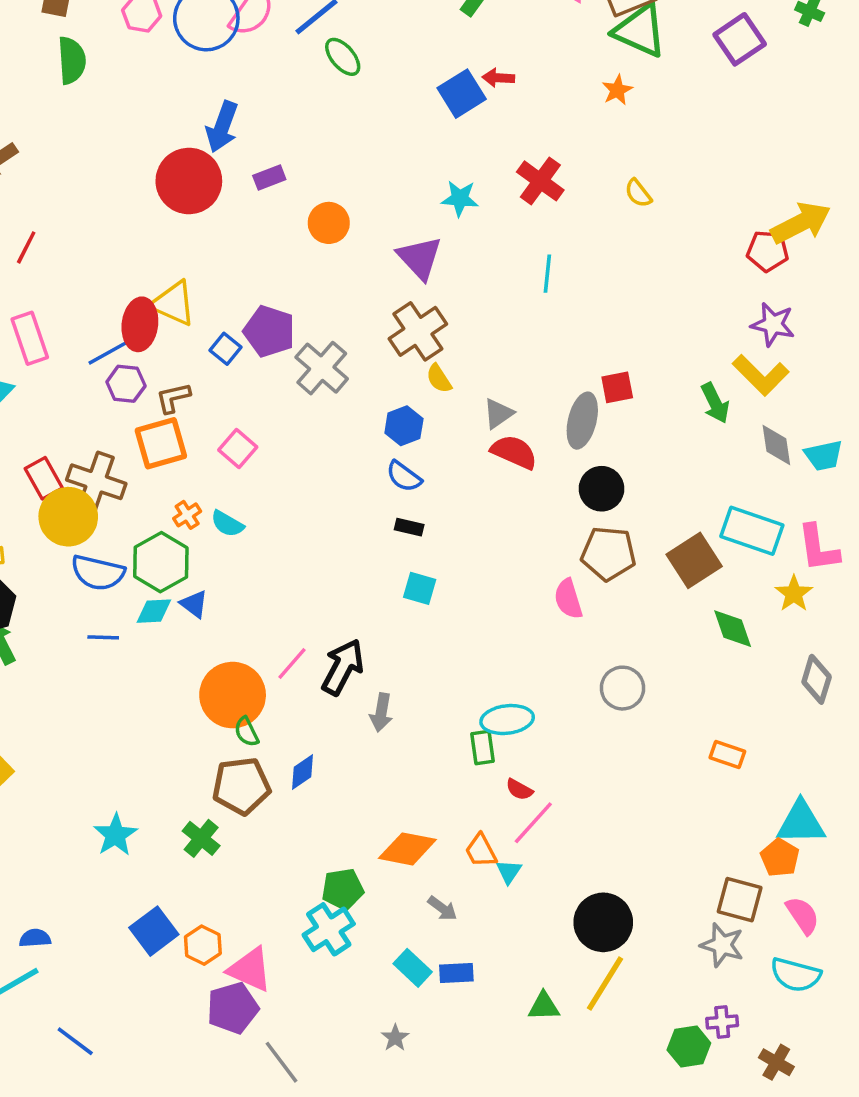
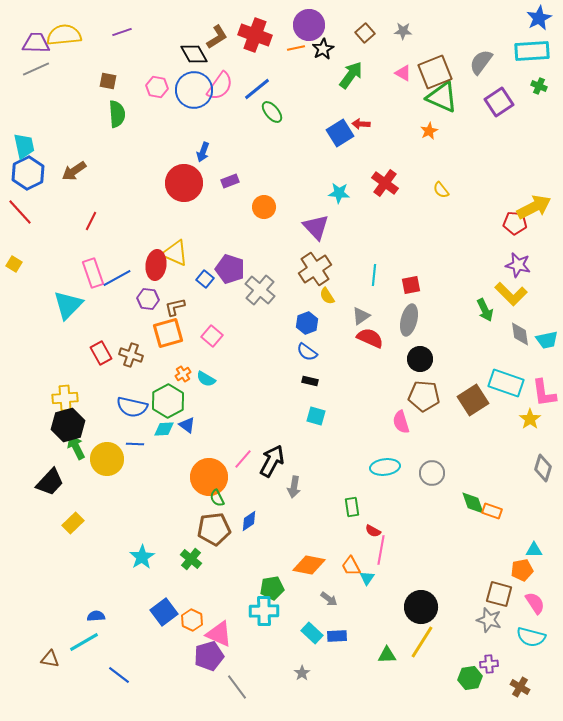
blue arrow: (222, 127) -> (203, 152), size x0.7
cyan line: (547, 274) -> (374, 275), moved
blue line: (112, 351) -> (117, 278), moved
red square: (617, 387) -> (411, 285), moved
brown cross: (96, 482) -> (131, 355), size x0.7
yellow circle: (68, 517) -> (107, 459), moved
green diamond: (733, 629) -> (473, 503), moved
cyan ellipse: (507, 720) -> (385, 467), moved
pink line: (533, 823) -> (381, 550), turned -32
cyan triangle: (801, 823) -> (534, 550), size x0.6
orange pentagon: (780, 858) -> (522, 570), turned 30
cyan cross: (329, 929) -> (264, 611), turned 32

